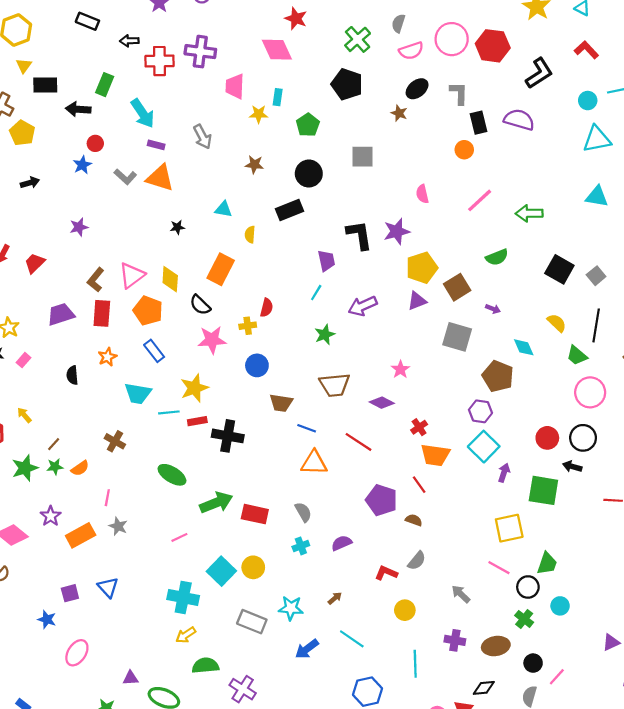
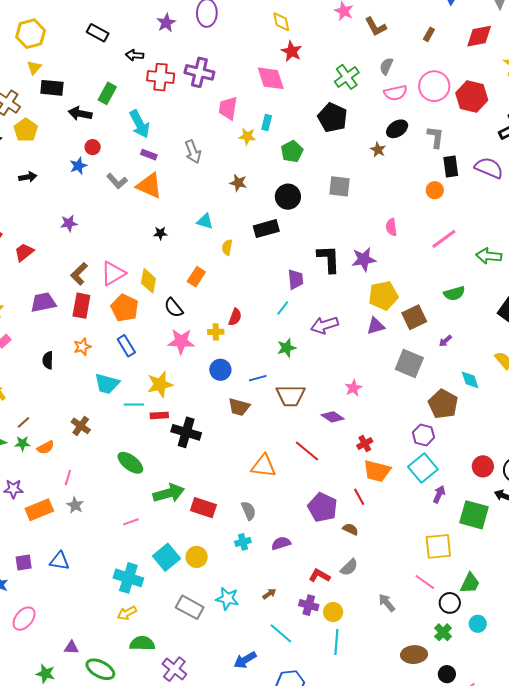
orange rectangle: (221, 269) -> (196, 277), size x0.7
purple arrow: (493, 309) -> (445, 341), turned 112
blue line: (307, 428) -> (258, 378), moved, turned -42
purple star: (51, 516) -> (13, 489), turned 30
blue triangle: (108, 587) -> (60, 561), turned -45
purple cross: (455, 640) -> (309, 605), moved
blue arrow: (307, 649) -> (245, 660), moved
cyan line: (415, 664) -> (336, 642), moved

